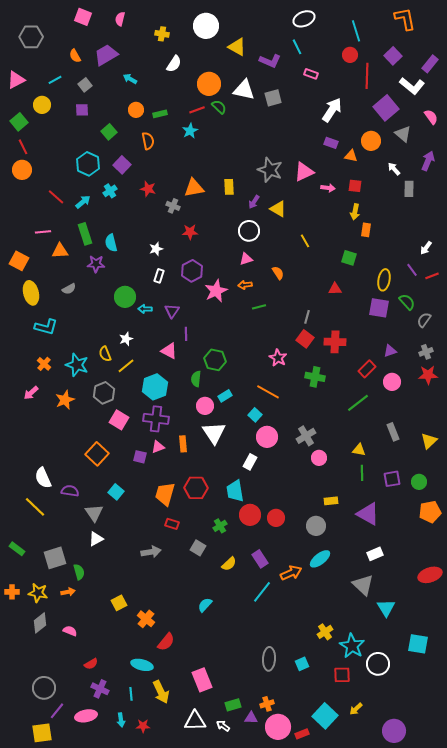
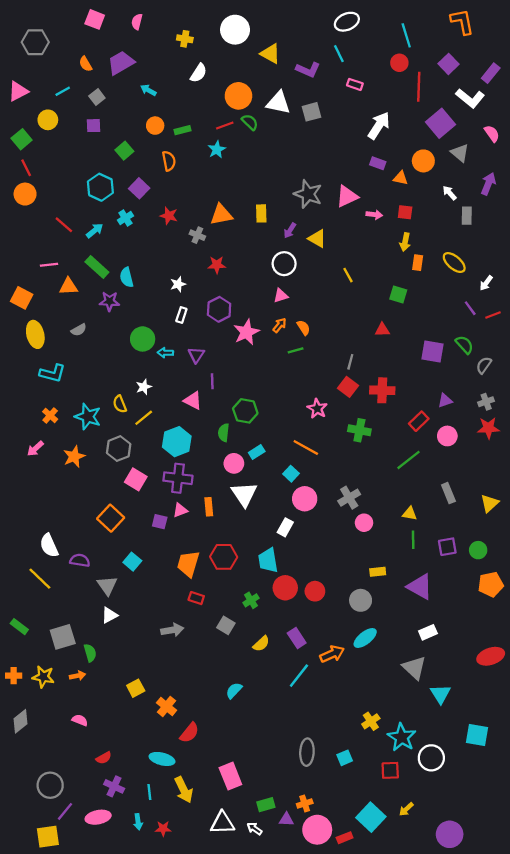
green rectangle: (85, 234) -> (97, 267), turned -30
orange semicircle: (278, 273) -> (304, 328), moved
yellow ellipse: (384, 280) -> (454, 263), moved, turned -60
orange arrow: (245, 285) -> (280, 325), turned 136
gray diamond: (40, 623) -> (20, 721), moved

